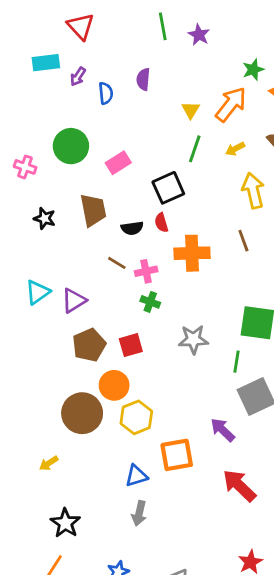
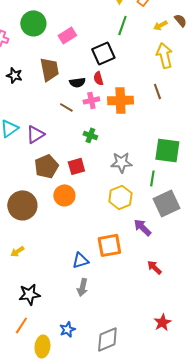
yellow arrow: (235, 149) -> (160, 25), moved
pink cross: (146, 271) -> (91, 100), moved
brown circle: (82, 413) -> (22, 205), moved
yellow hexagon: (136, 417) -> (120, 197), moved
red arrow: (239, 486) -> (154, 267), size x0.6
black star: (65, 523) -> (29, 294), turned 30

